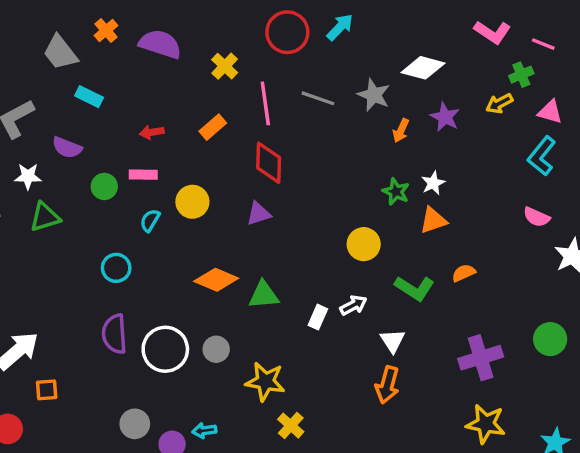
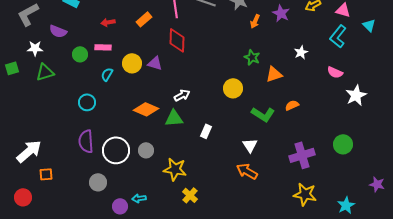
white star: (433, 183) -> (301, 52), moved
purple triangle: (259, 214) -> (155, 63), moved, turned 35
white arrow: (353, 305) -> (182, 95), moved
orange arrow: (387, 385) -> (247, 171), turned 105
gray circle: (135, 424) -> (98, 182), moved

